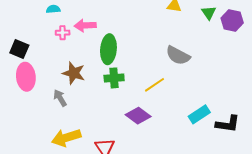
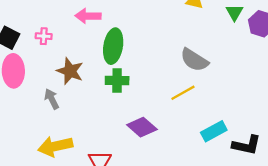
pink cross: (63, 33) -> (44, 36), moved
yellow line: (154, 85) -> (183, 93), moved

